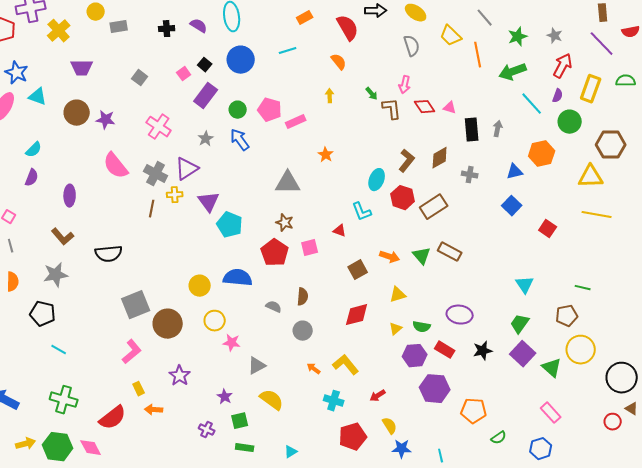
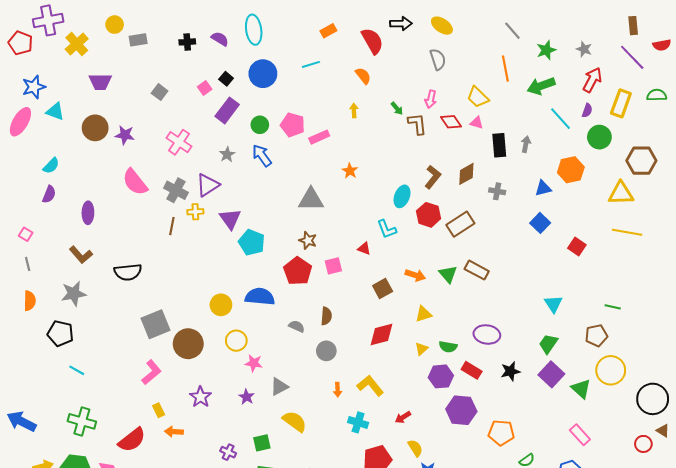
yellow trapezoid: (451, 36) -> (478, 97), moved
blue star: (17, 73) -> (34, 87), turned 30
orange arrow: (314, 369) -> (338, 390), turned -128
purple star: (225, 397) -> (247, 397), moved

